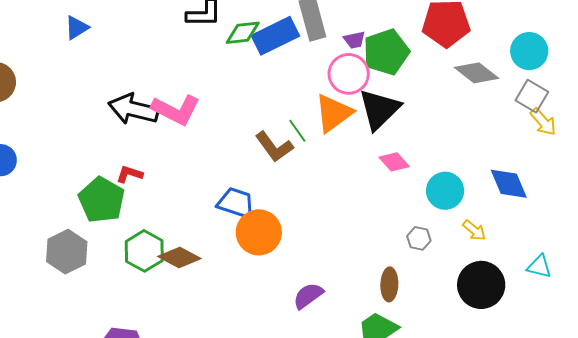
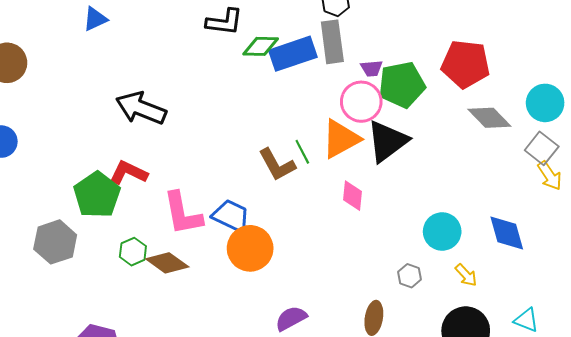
pink L-shape: (176, 110) -> (183, 214), moved, turned 45
pink diamond: (394, 162) -> (352, 196), moved, turned 40
red L-shape: (129, 174) -> (128, 173), size x1.4
green hexagon: (144, 251) -> (133, 252), size x0.7

